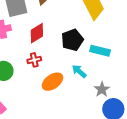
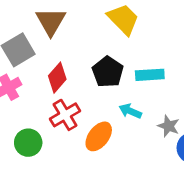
red cross: (34, 60) -> (65, 115), size x1.5

